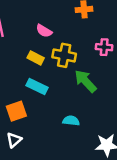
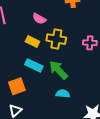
pink cross: (104, 47) -> (90, 43), moved
green arrow: (86, 81) -> (58, 70), moved

